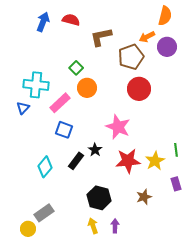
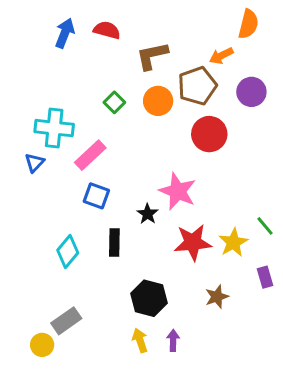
purple circle: (167, 47) -> (251, 92), moved
orange circle: (87, 88) -> (158, 101), moved
black star: (95, 150) -> (148, 214), moved
green line: (176, 150) -> (265, 226), turned -32
black rectangle: (76, 161) -> (114, 242), turned -36

